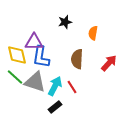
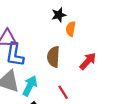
black star: (65, 22) -> (59, 15), moved
red line: (72, 87) -> (63, 92), moved

